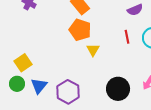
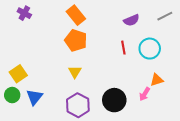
yellow triangle: (93, 50) -> (75, 72), moved
purple hexagon: (68, 92) -> (78, 105), moved

